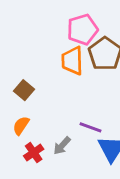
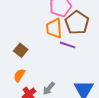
purple line: (90, 127) -> (68, 45), moved

